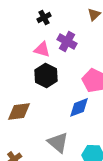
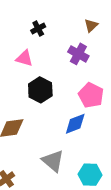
purple cross: (67, 41) -> (78, 54), moved
pink triangle: (42, 49) -> (24, 58), moved

